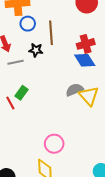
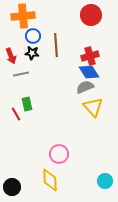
black star: (36, 50) -> (32, 53), moved
gray semicircle: (74, 90) -> (85, 87), moved
green rectangle: (22, 93) -> (27, 104), turned -48

